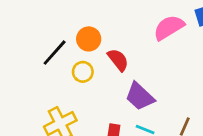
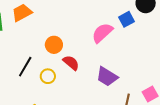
orange circle: (89, 39) -> (54, 45), moved
purple trapezoid: (140, 96) -> (107, 77), moved

